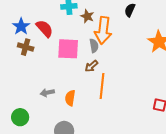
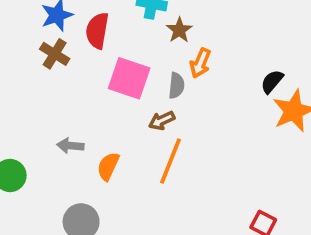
black semicircle: (130, 10) -> (272, 82), moved
red semicircle: (44, 29) -> (97, 31), turned -144
orange arrow: (103, 30) -> (200, 63), size x0.6

